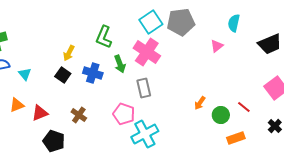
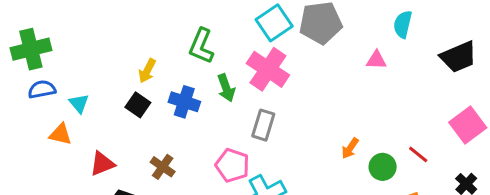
pink triangle: (217, 46) -> (376, 60), turned 40
gray rectangle: (144, 88) -> (263, 125), turned 30
orange triangle: (17, 105) -> (60, 134), moved, turned 35

